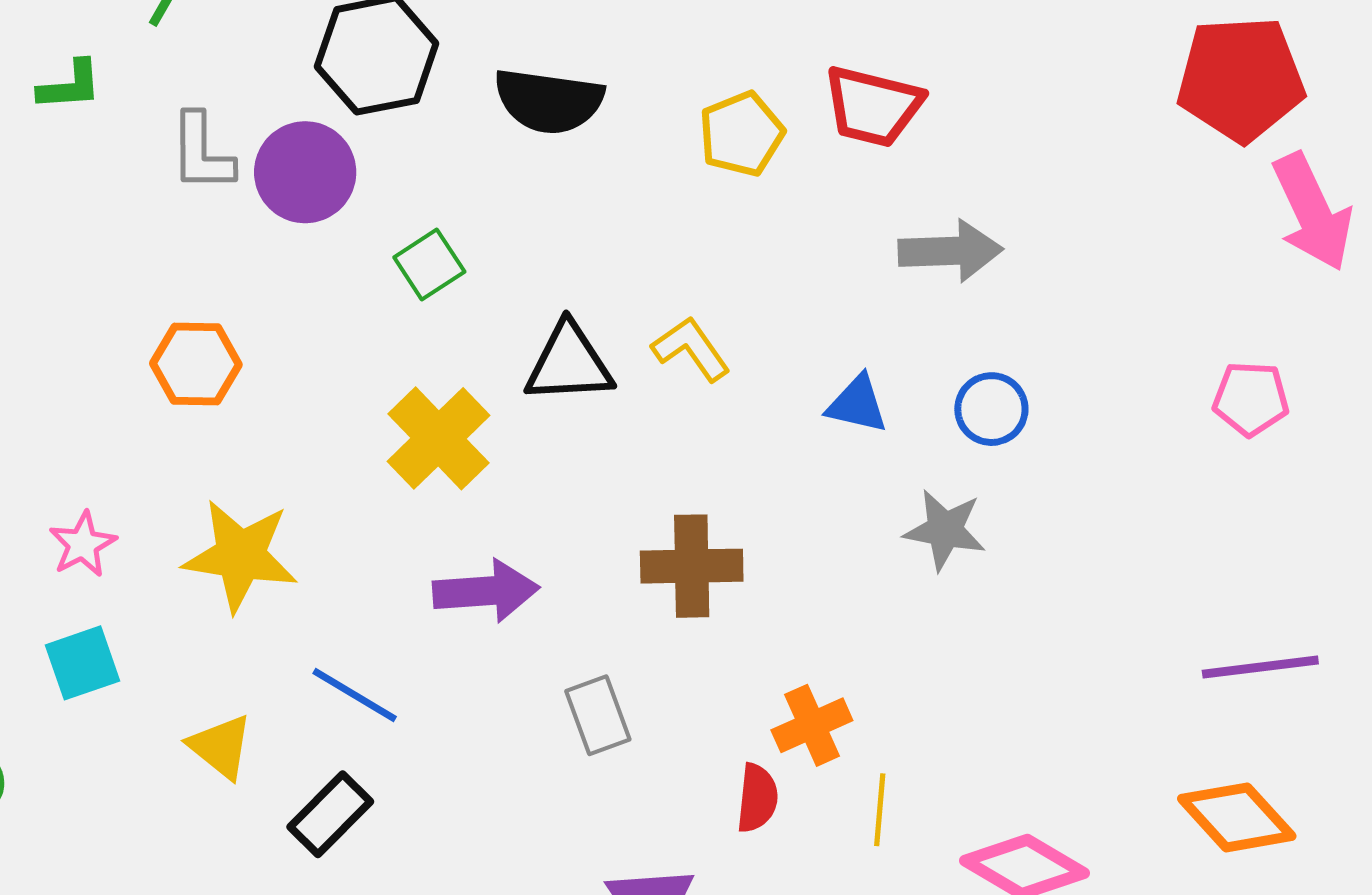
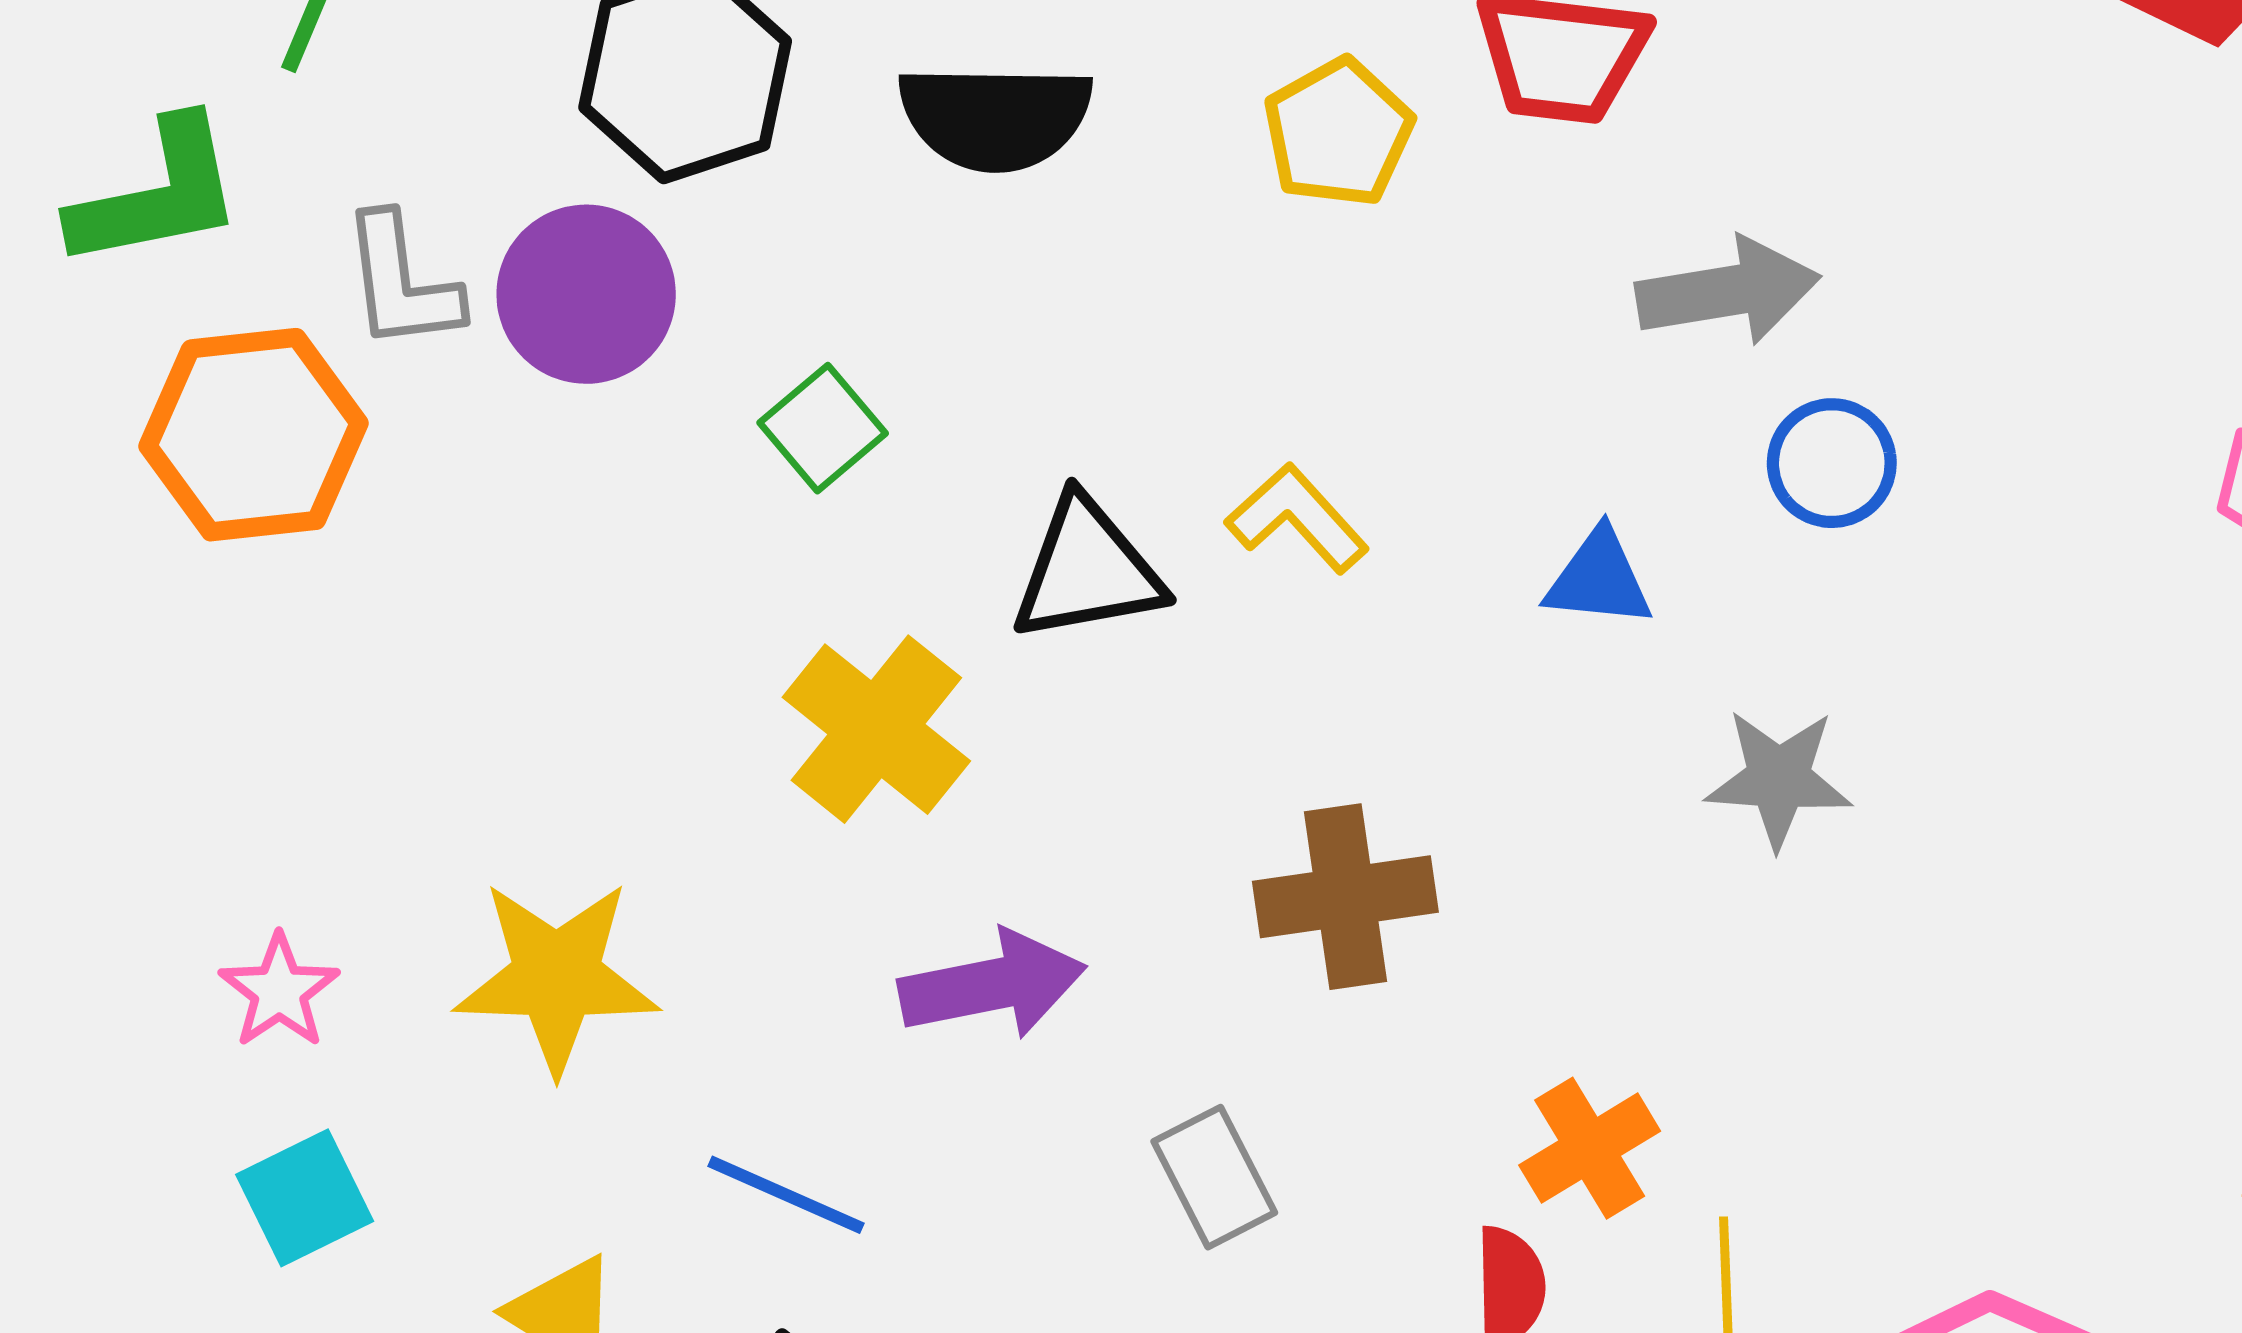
green L-shape: (70, 86) -> (157, 194), size x1.6
orange hexagon: (196, 364) -> (253, 435), moved, size x1.4
blue circle: (991, 409) -> (1832, 463), moved

